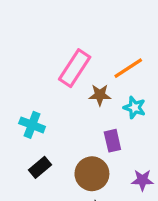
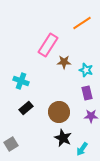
orange line: (128, 68) -> (82, 23), moved
purple rectangle: (112, 141) -> (87, 93), moved

